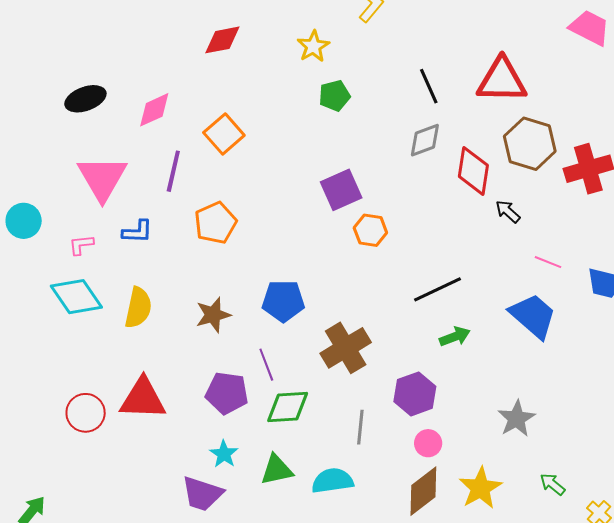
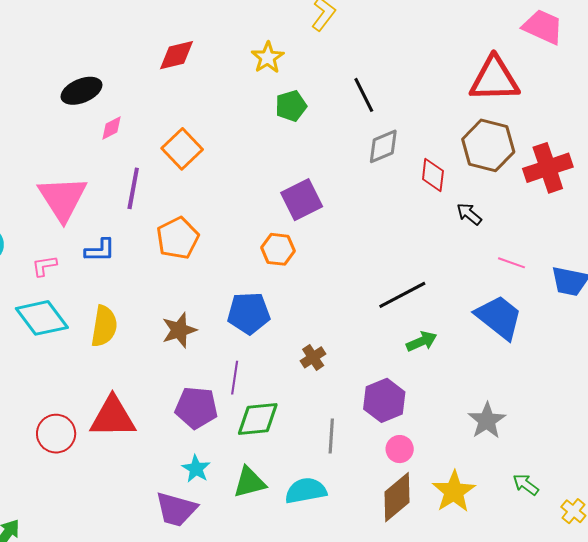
red triangle: (502, 80) -> (494, 79), moved
black line: (429, 86) -> (364, 95), moved
black ellipse: (85, 99) -> (81, 91), moved
pink diamond: (154, 110) -> (112, 128), size x0.7
red diamond: (473, 171) -> (433, 175), size x0.7
orange hexagon: (370, 230) -> (278, 249), moved
brown cross: (346, 348) -> (313, 357), size x0.5
purple line: (266, 365) -> (235, 378), turned 32

